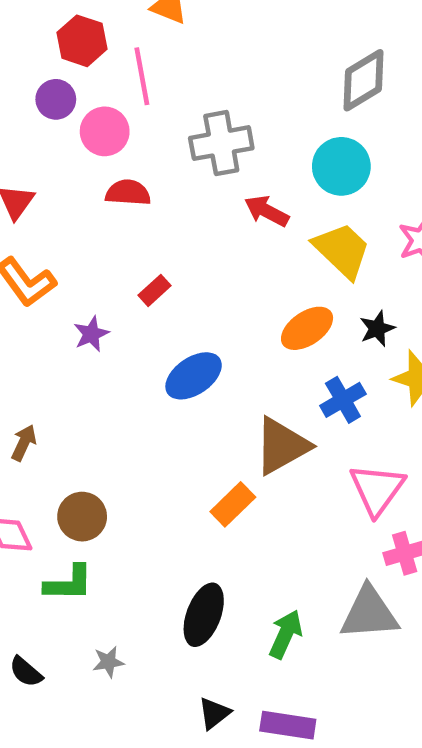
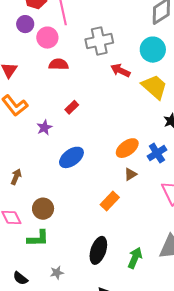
orange ellipse: (307, 328) -> (127, 148), moved
blue ellipse: (194, 376) -> (71, 157), moved
brown triangle: (282, 446) -> (130, 174), size x0.5

